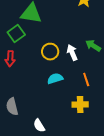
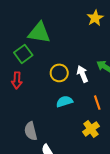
yellow cross: (80, 105) -> (91, 129), turned -35
gray semicircle: (12, 107) -> (31, 131), moved

